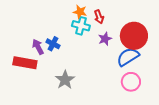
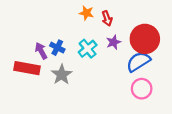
cyan cross: (81, 26) -> (88, 49), moved, turned 36
gray star: (65, 80) -> (62, 75), moved

